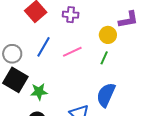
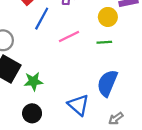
blue line: (43, 47) -> (42, 19), moved
green line: (104, 58) -> (104, 42), turned 64

